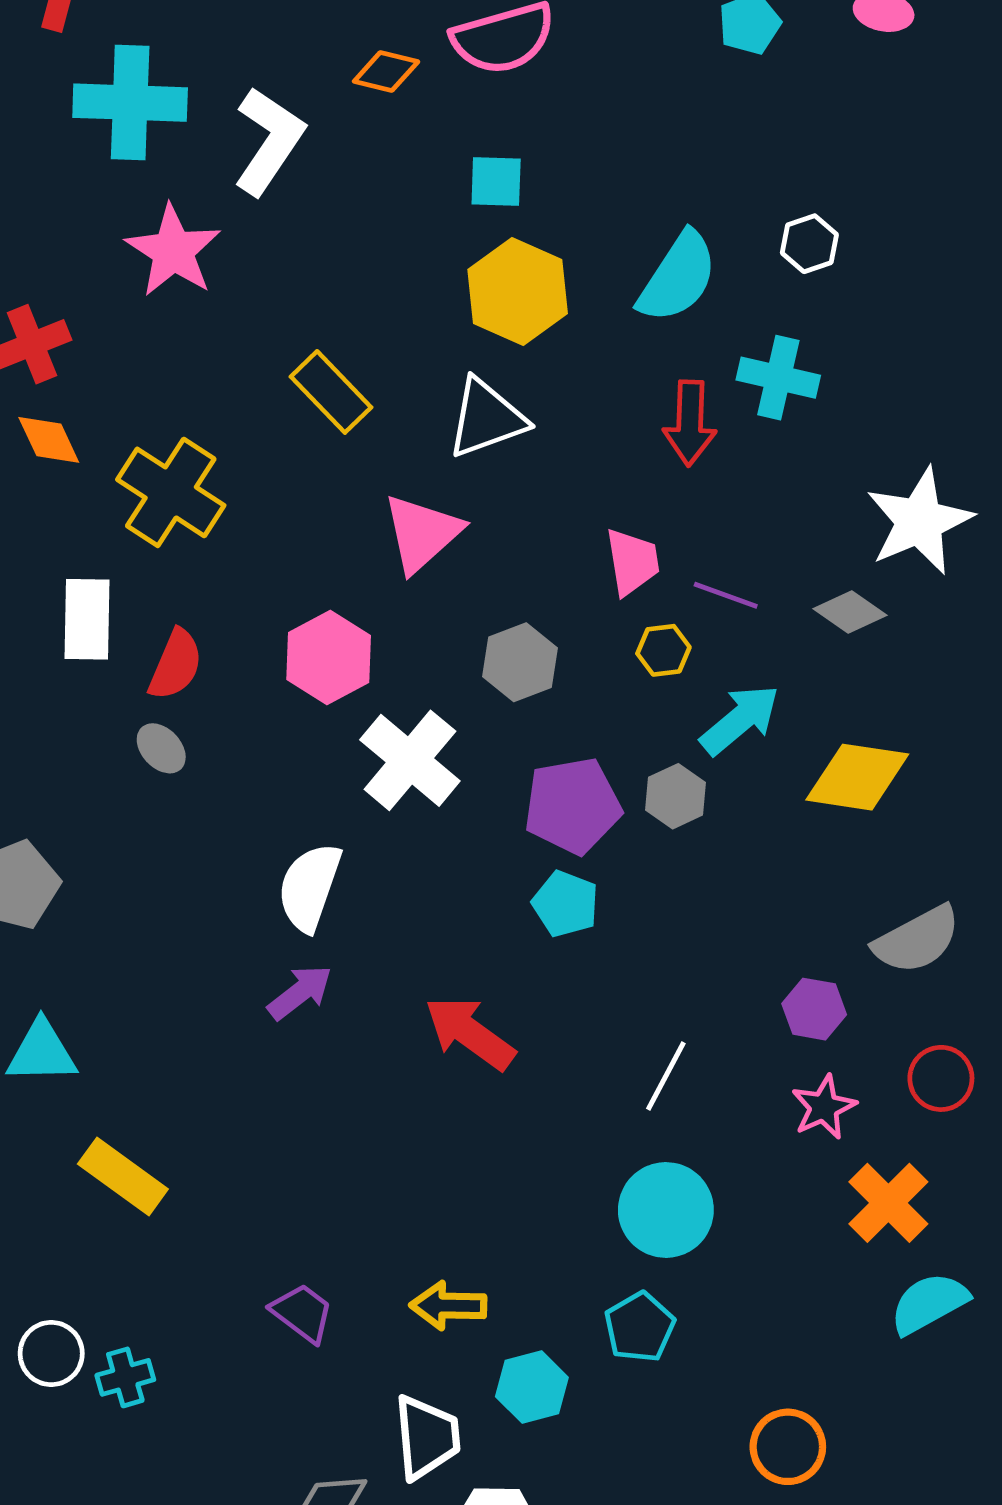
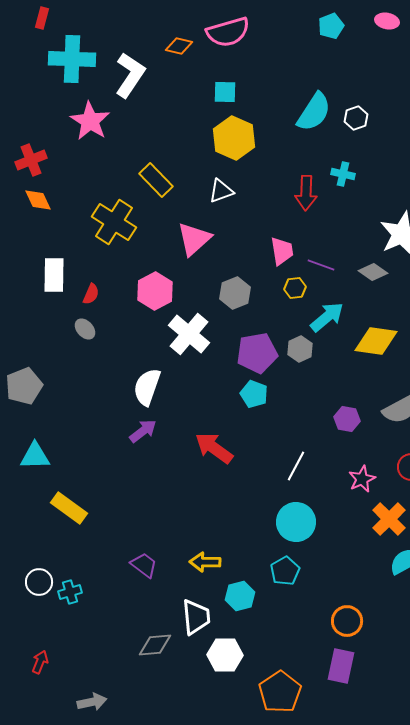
cyan semicircle: (678, 277) -> (314, 112), moved
cyan cross: (778, 378) -> (343, 174), size x0.7
white triangle: (486, 418) -> (221, 191), size x0.7
yellow cross: (171, 492) -> (114, 222), moved
red semicircle: (176, 665) -> (91, 294), size x0.7
purple hexagon: (814, 1009) -> (347, 419), moved

